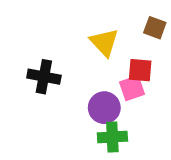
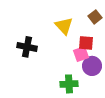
brown square: (155, 28) -> (95, 17), turned 32
purple circle: (104, 108) -> (92, 66), moved

